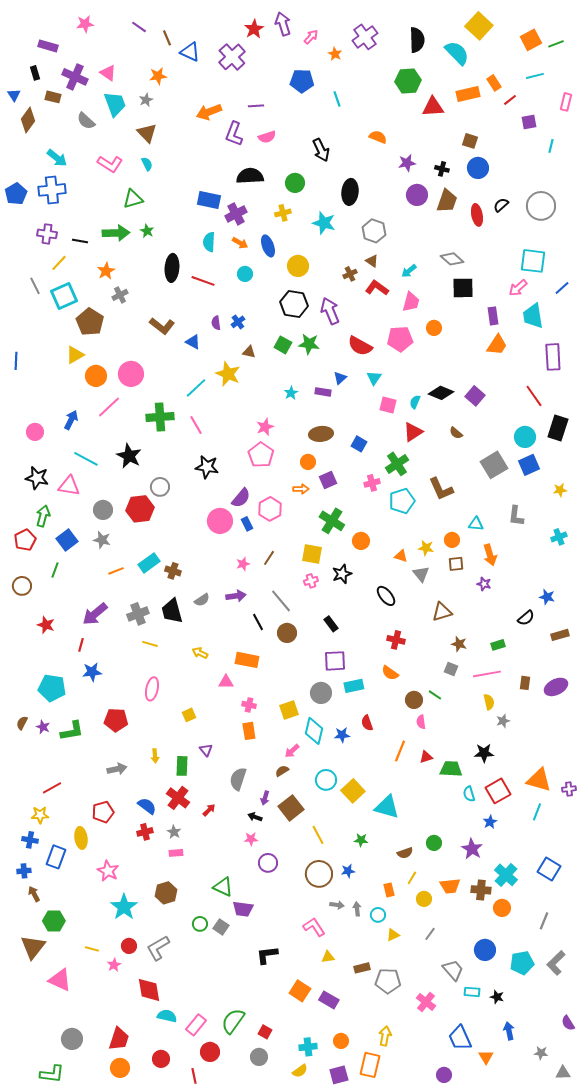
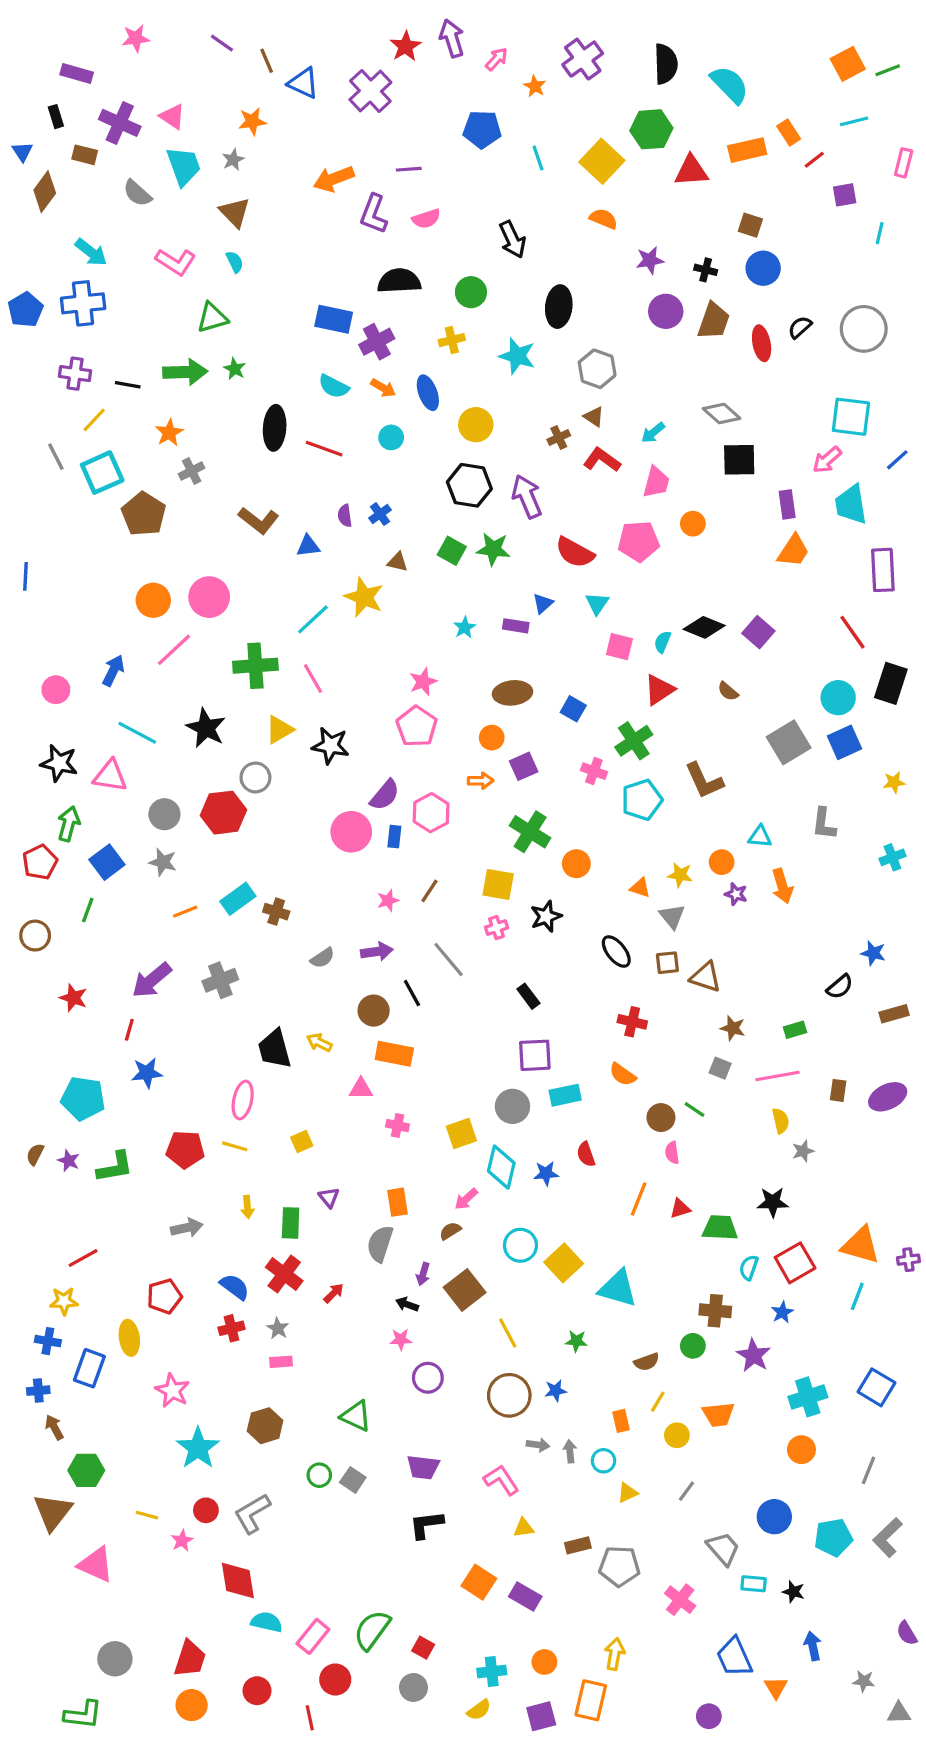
yellow square: (479, 26) -> (602, 161), moved
cyan semicircle: (209, 242) -> (334, 386), turned -66
blue triangle: (193, 342) -> (308, 546), turned -35
yellow triangle: (75, 355) -> (279, 730), moved
pink cross: (372, 483) -> (594, 771), turned 35
blue rectangle: (247, 524) -> (394, 837), turned 32
brown square: (456, 564) -> (667, 963), moved
purple star: (484, 584) -> (736, 894), moved
black trapezoid: (172, 611) -> (275, 1049), moved
brown triangle: (442, 612) -> (706, 977), turned 35
brown circle: (287, 633) -> (374, 1011), moved
yellow line: (150, 644) -> (235, 1146), moved
orange rectangle: (249, 731) -> (398, 1202), moved
cyan semicircle: (469, 794) -> (749, 1268), turned 35
cyan cross: (506, 875) -> (808, 1397), turned 30
brown cross: (481, 890) -> (715, 1311), moved
purple trapezoid: (243, 909) -> (423, 1467), moved

